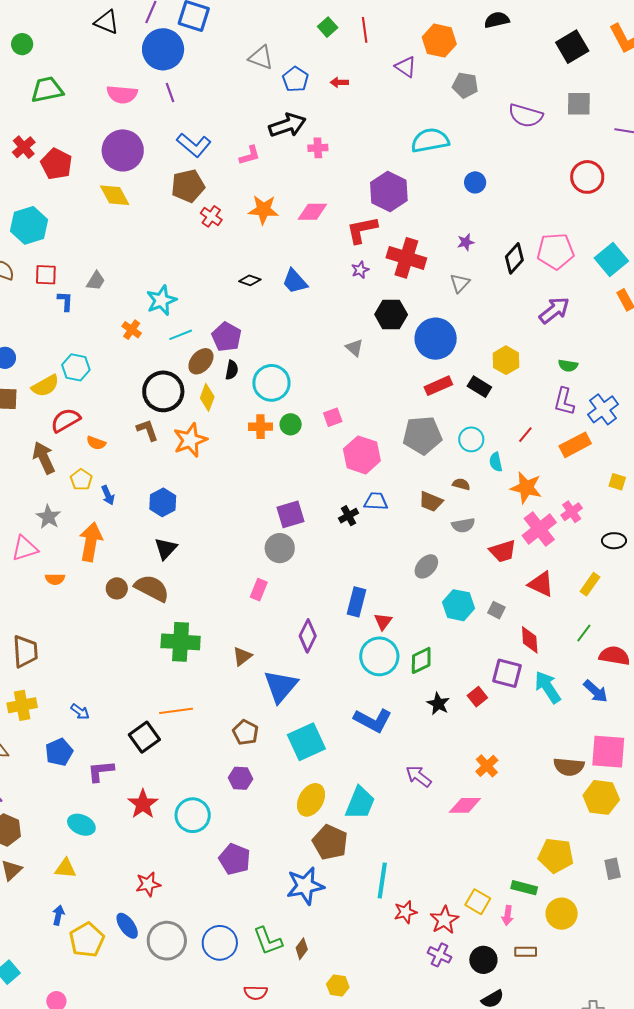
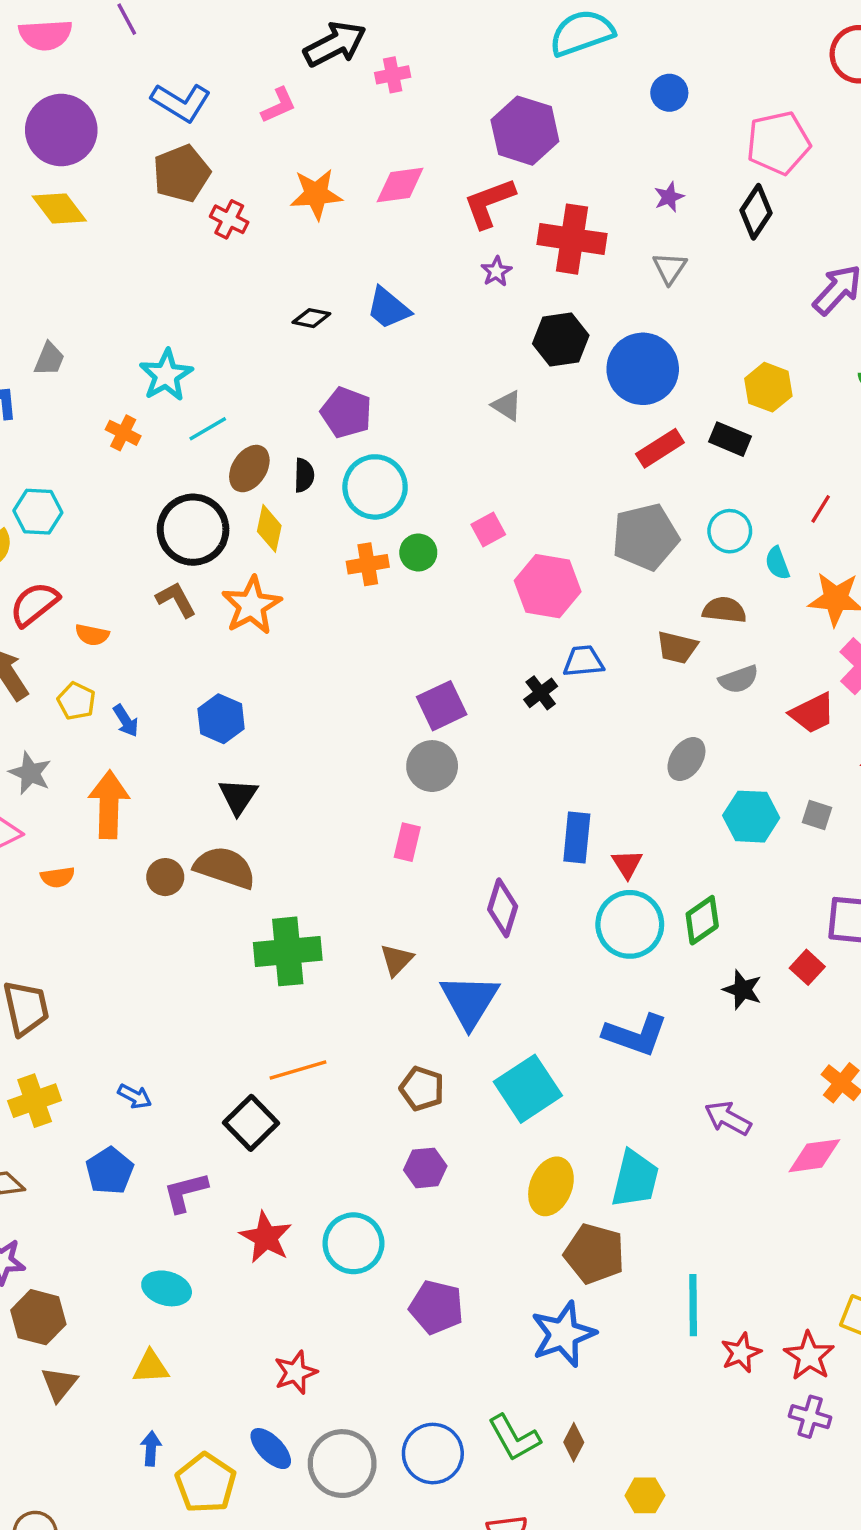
pink pentagon: (556, 251) -> (778, 143), moved
purple pentagon: (227, 337) -> (346, 413), moved
brown semicircle: (461, 484) -> (724, 610), size x1.4

